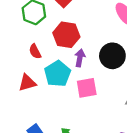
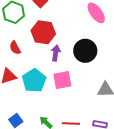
cyan pentagon: (58, 74) -> (34, 80), moved

